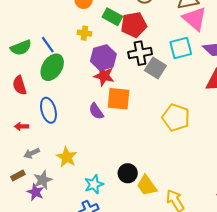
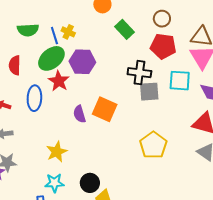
red pentagon: (134, 25) -> (163, 46), moved
yellow cross: (84, 33) -> (68, 32), moved
purple hexagon: (103, 58) -> (82, 62), moved
gray square: (155, 68) -> (149, 92), turned 35
red star: (104, 76) -> (59, 81), moved
yellow star: (67, 157) -> (57, 152), moved

